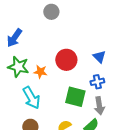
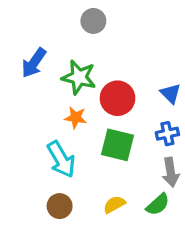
green star: (18, 67) -> (79, 77), moved
green square: (75, 97) -> (118, 145), moved

